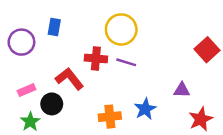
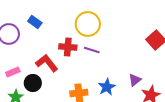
blue rectangle: (54, 27) -> (35, 22), turned -64
purple triangle: (182, 90) -> (135, 80), moved, turned -40

